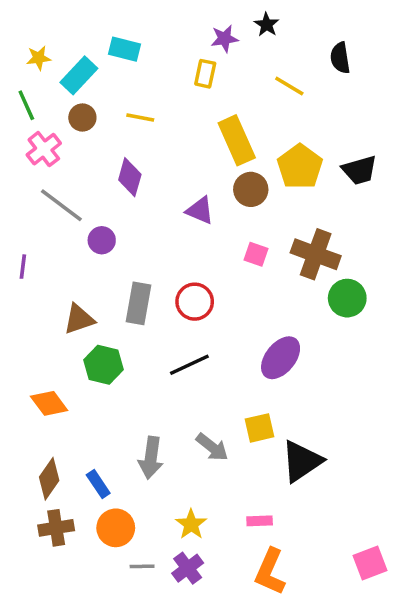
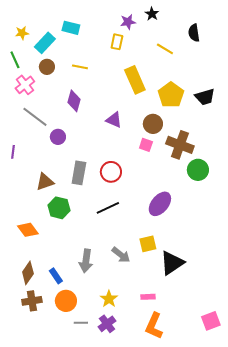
brown circle: (251, 189) -> (153, 124), moved

